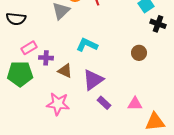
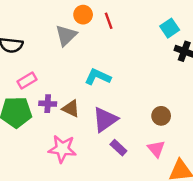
brown circle: (139, 53) -> (161, 116), moved
purple cross: (46, 58) -> (48, 104), moved
pink triangle: (135, 104) -> (156, 149), turned 49

